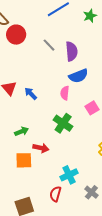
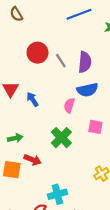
red circle: (16, 35) -> (37, 53), moved
gray line: (49, 45) -> (61, 61), moved
pink square: (92, 108) -> (95, 127), turned 32

